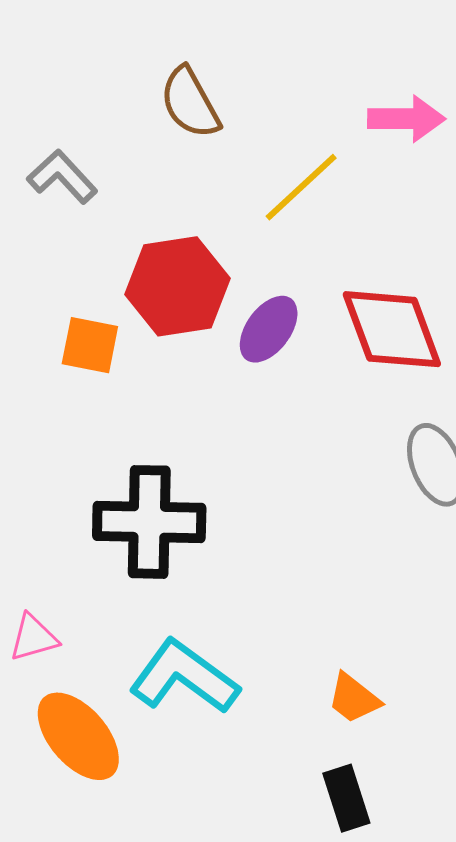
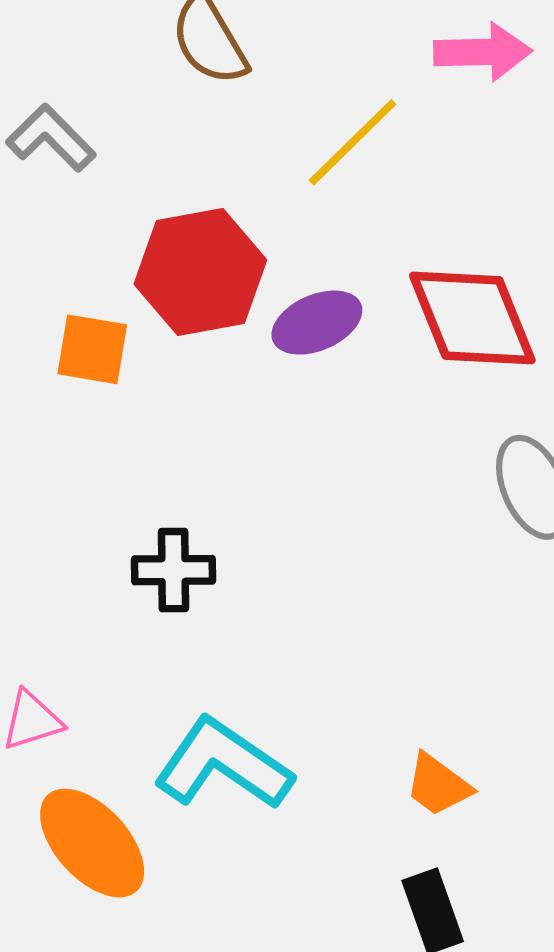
purple ellipse: (269, 329) -> (317, 323), turned 32
black cross: (149, 522) -> (173, 570), size x0.6

